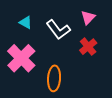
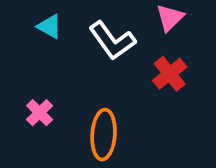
pink cross: (21, 58) -> (40, 113), moved, size x0.5

